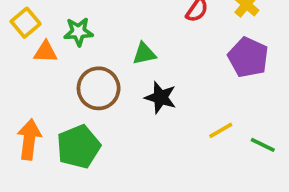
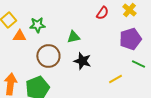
purple pentagon: (248, 57) -> (130, 39), turned 30
green line: (263, 145) -> (138, 64), moved

